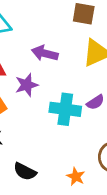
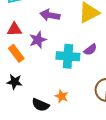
orange star: (76, 177) -> (62, 96), moved

